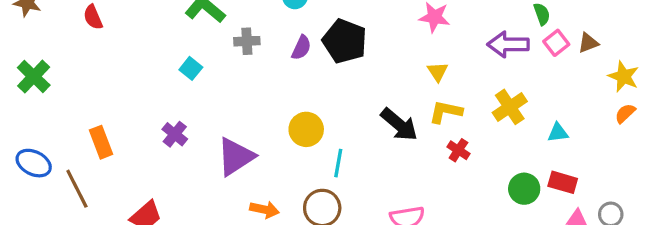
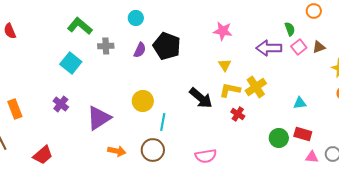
cyan square: (191, 68) -> (71, 63), size x1.5
yellow cross: (510, 107) -> (256, 87), moved

